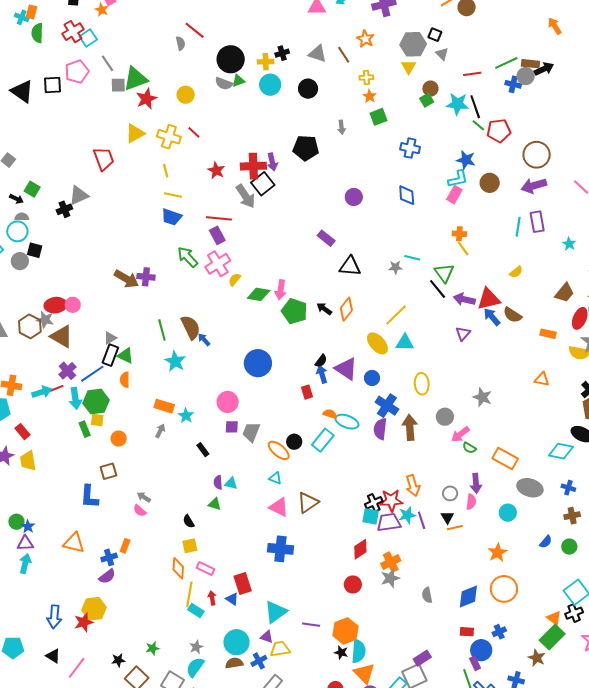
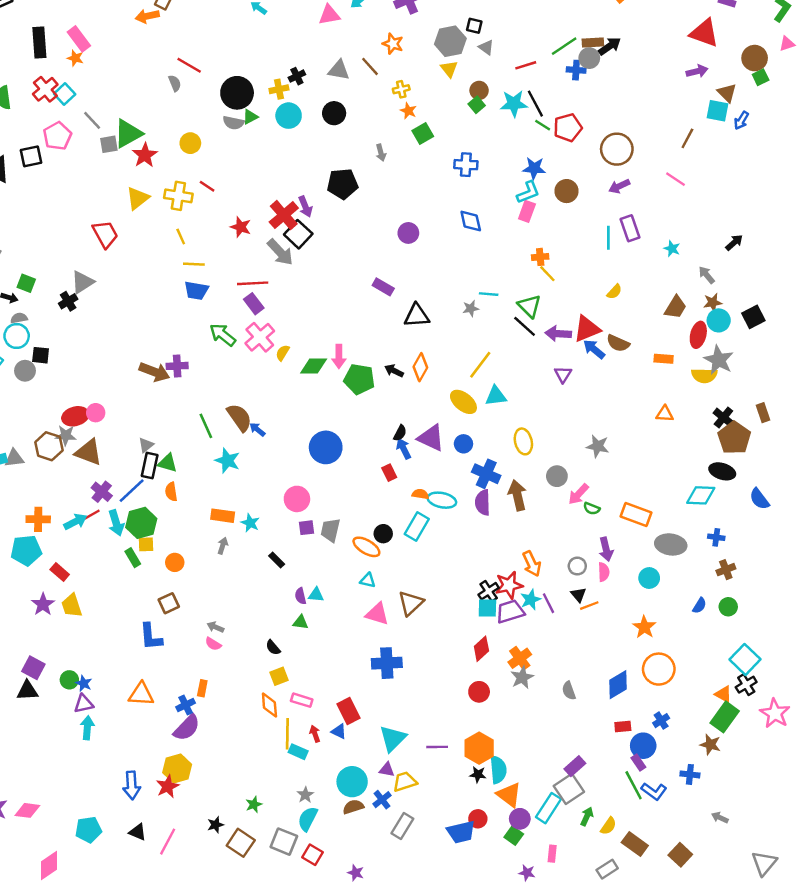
red cross: (253, 166) -> (284, 215), turned -30
purple arrow: (534, 186) -> (619, 186), size x0.7
purple semicircle: (107, 576) -> (187, 728), size x1.4

